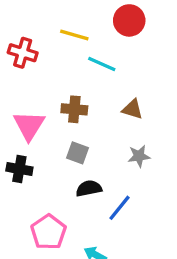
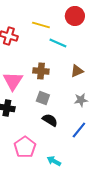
brown triangle: (132, 109) -> (77, 71), turned -40
black semicircle: (89, 188) -> (50, 120), turned 42
blue line: (120, 208) -> (79, 130), moved

